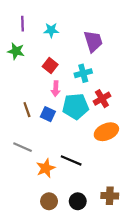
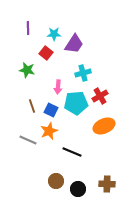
purple trapezoid: (93, 41) -> (74, 44), moved, turned 50
green star: (16, 51) -> (27, 70), moved
red square: (50, 66) -> (46, 53), moved
orange star: (46, 168) -> (49, 131), moved
brown circle: (49, 201) -> (56, 181), moved

